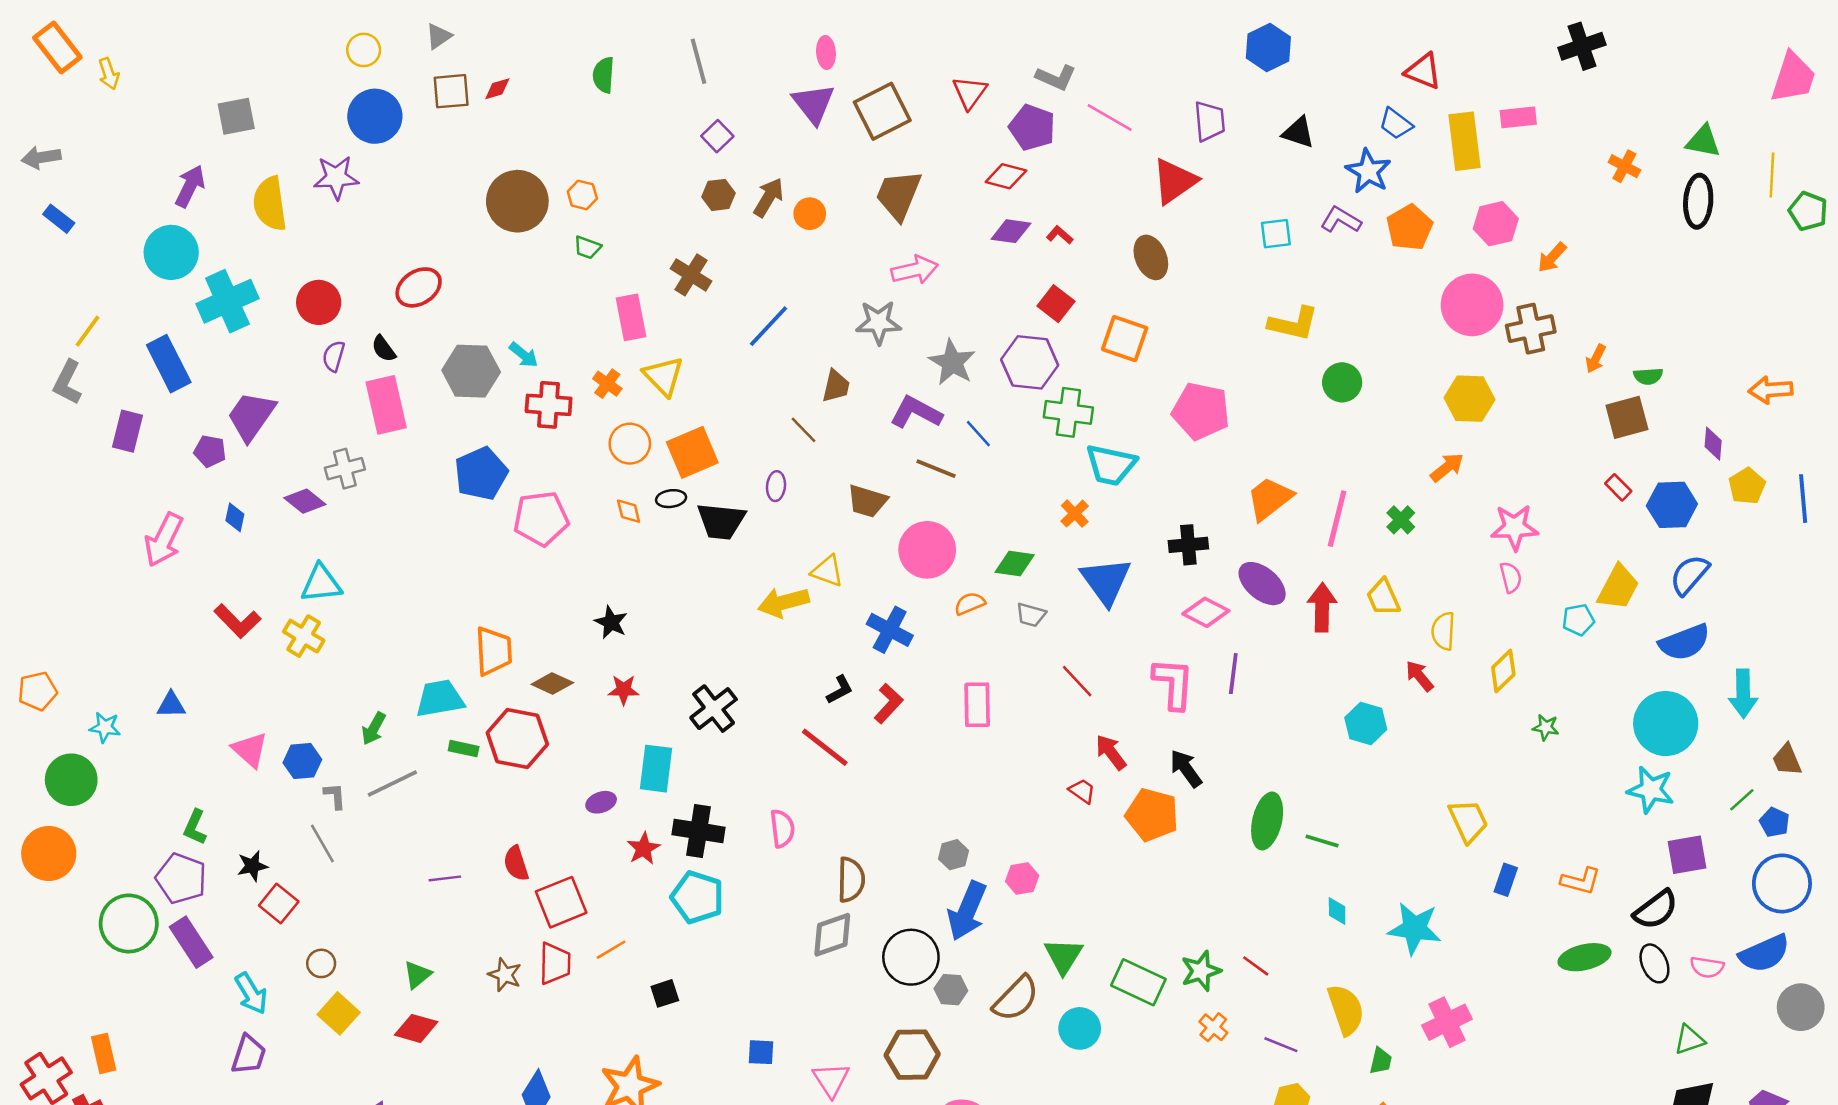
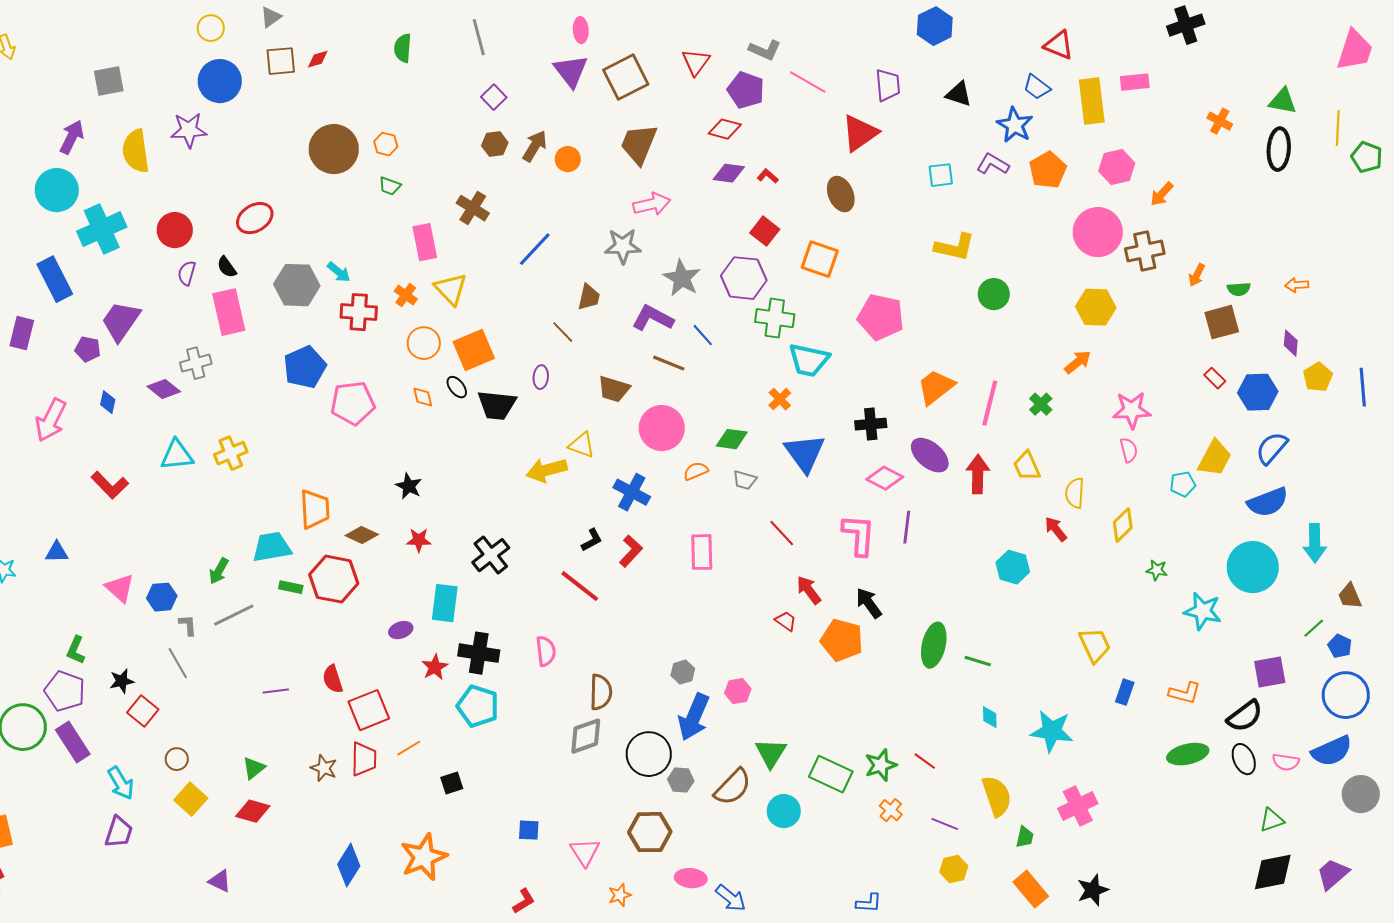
orange arrow: (1771, 390) -> (1297, 285), moved, size x0.7
black ellipse: (671, 499) -> (457, 387), turned 60
yellow cross: (304, 636) -> (231, 453), moved, turned 36
cyan star: (1651, 790) -> (1203, 611), moved

